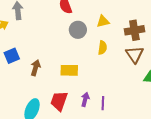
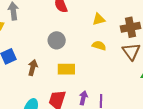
gray circle: (78, 30) -> (57, 40), moved
yellow semicircle: (102, 48) -> (99, 46), turned -80

